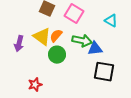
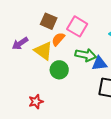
orange semicircle: (56, 36) -> (58, 39), moved
purple arrow: (19, 44) -> (20, 43), moved, turned 42

